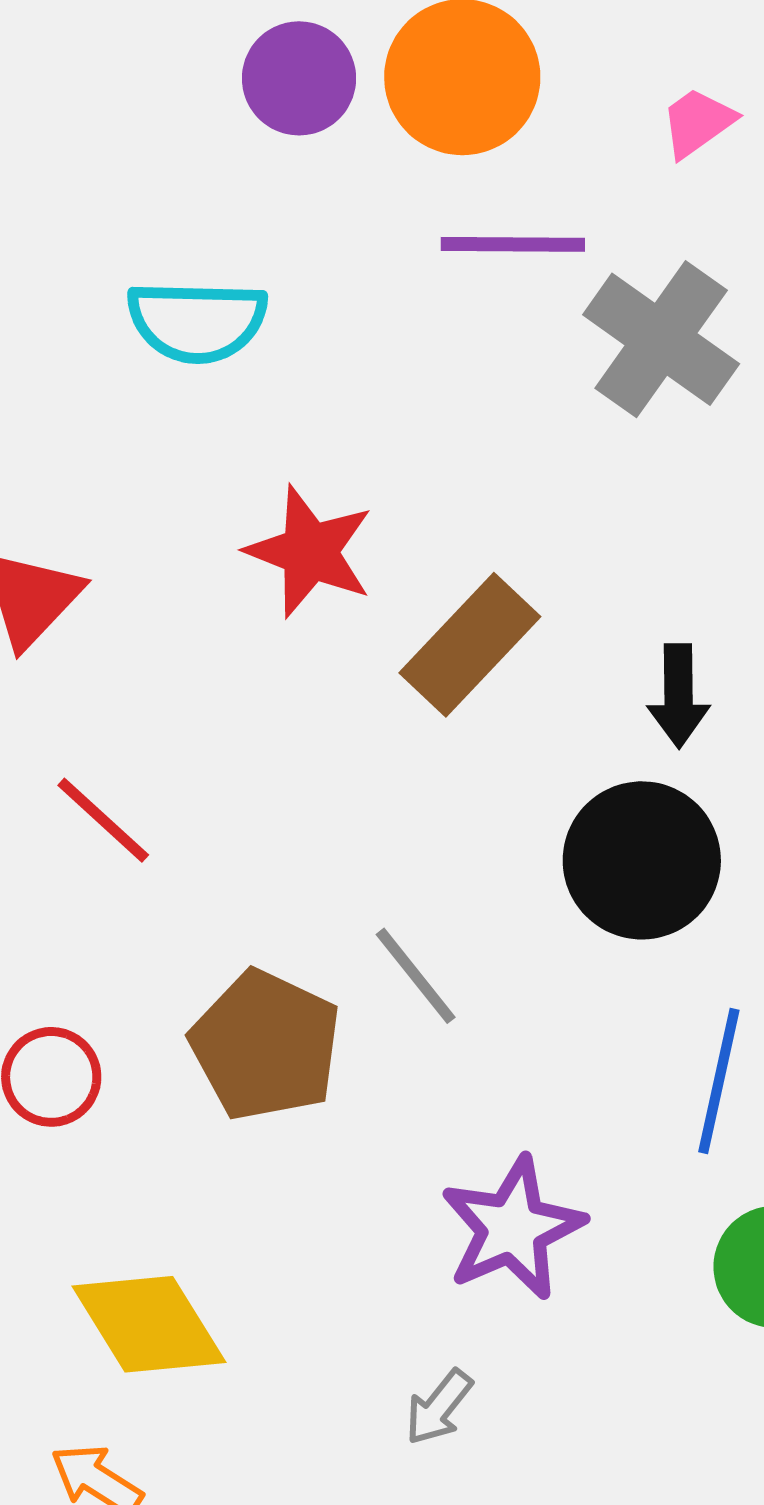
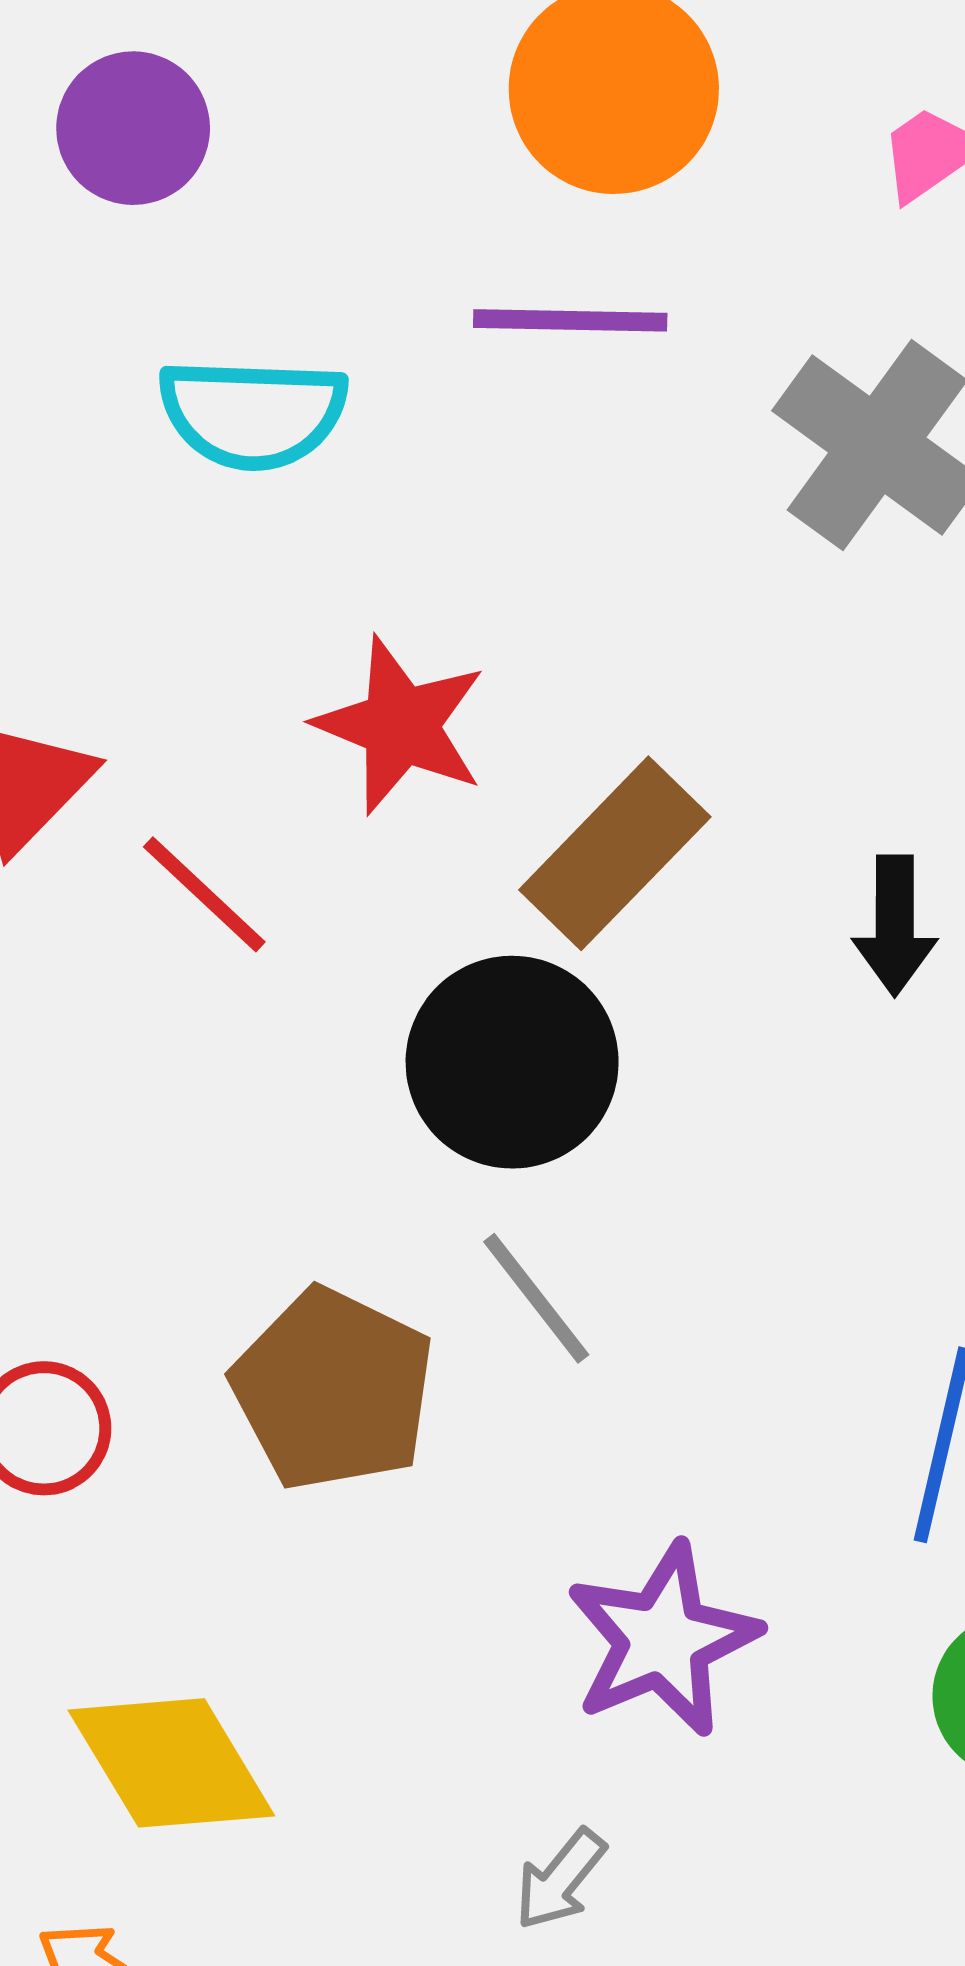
purple circle: (299, 78) -> (133, 128), moved
purple line: (513, 244) -> (570, 320), moved
red line: (103, 820) -> (204, 894), moved
black circle: (642, 860) -> (512, 1062), moved

